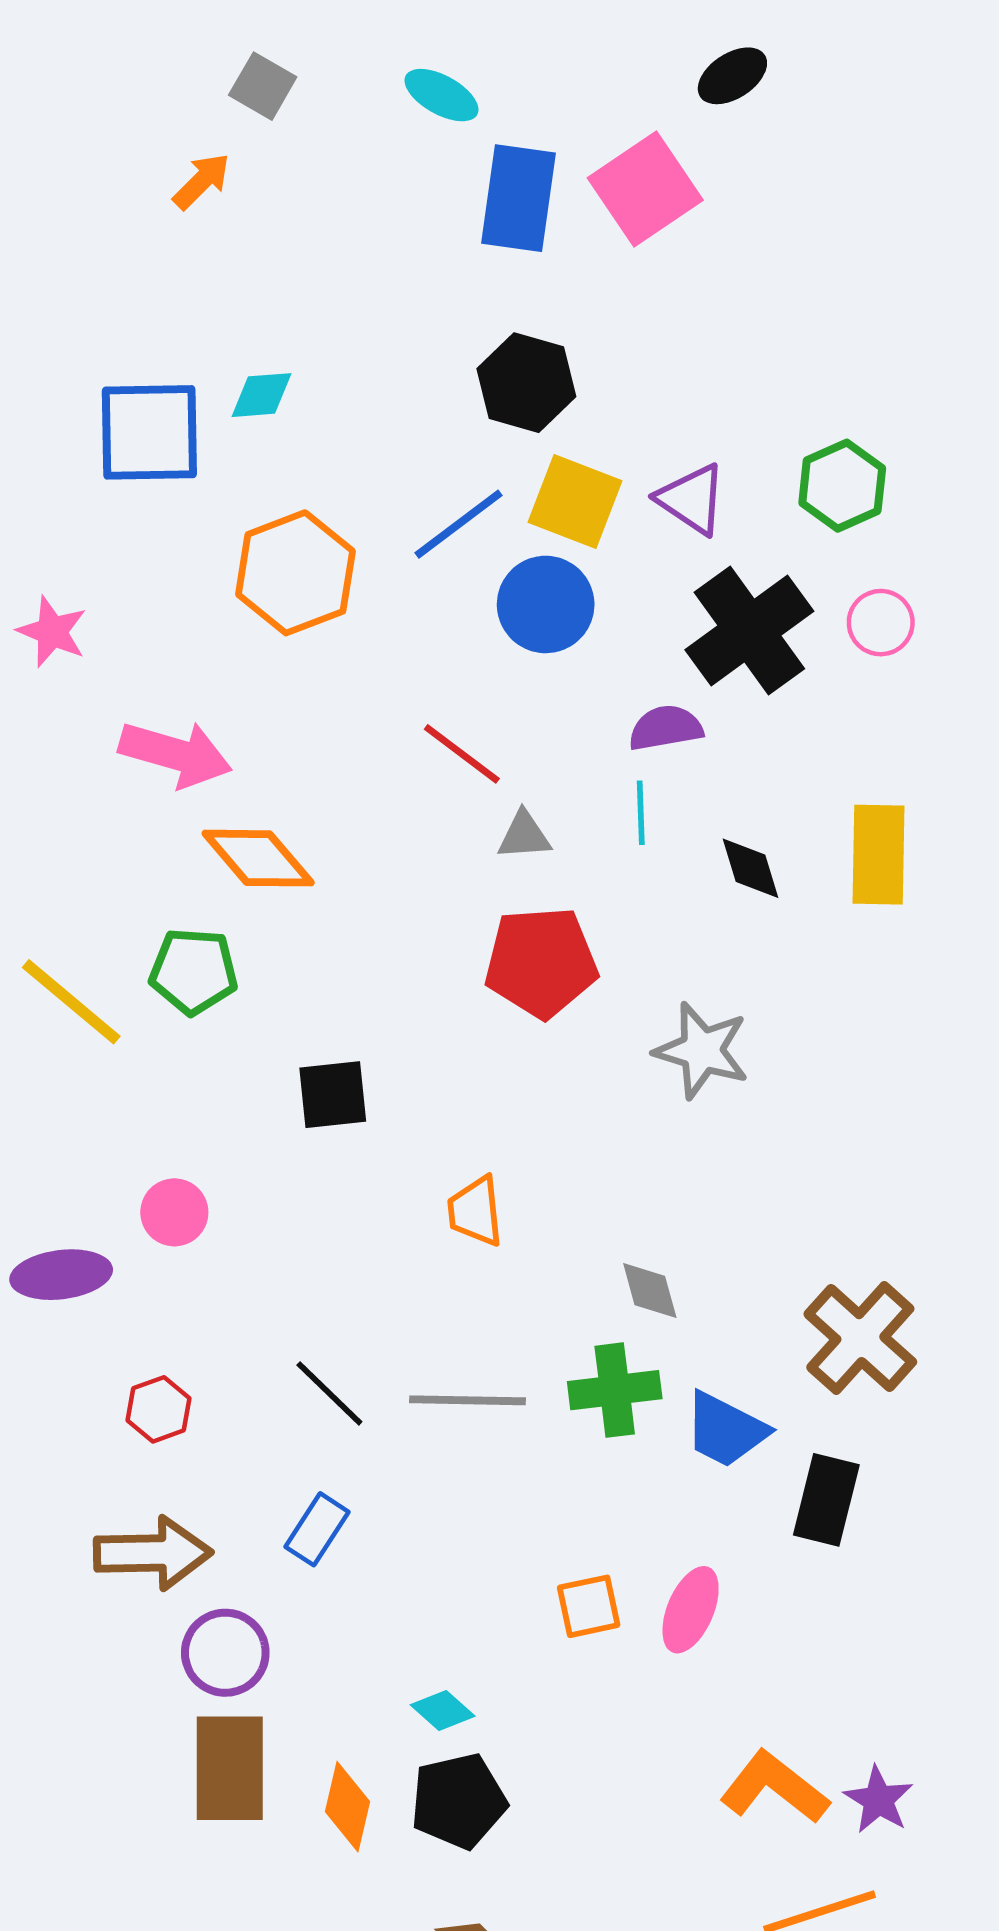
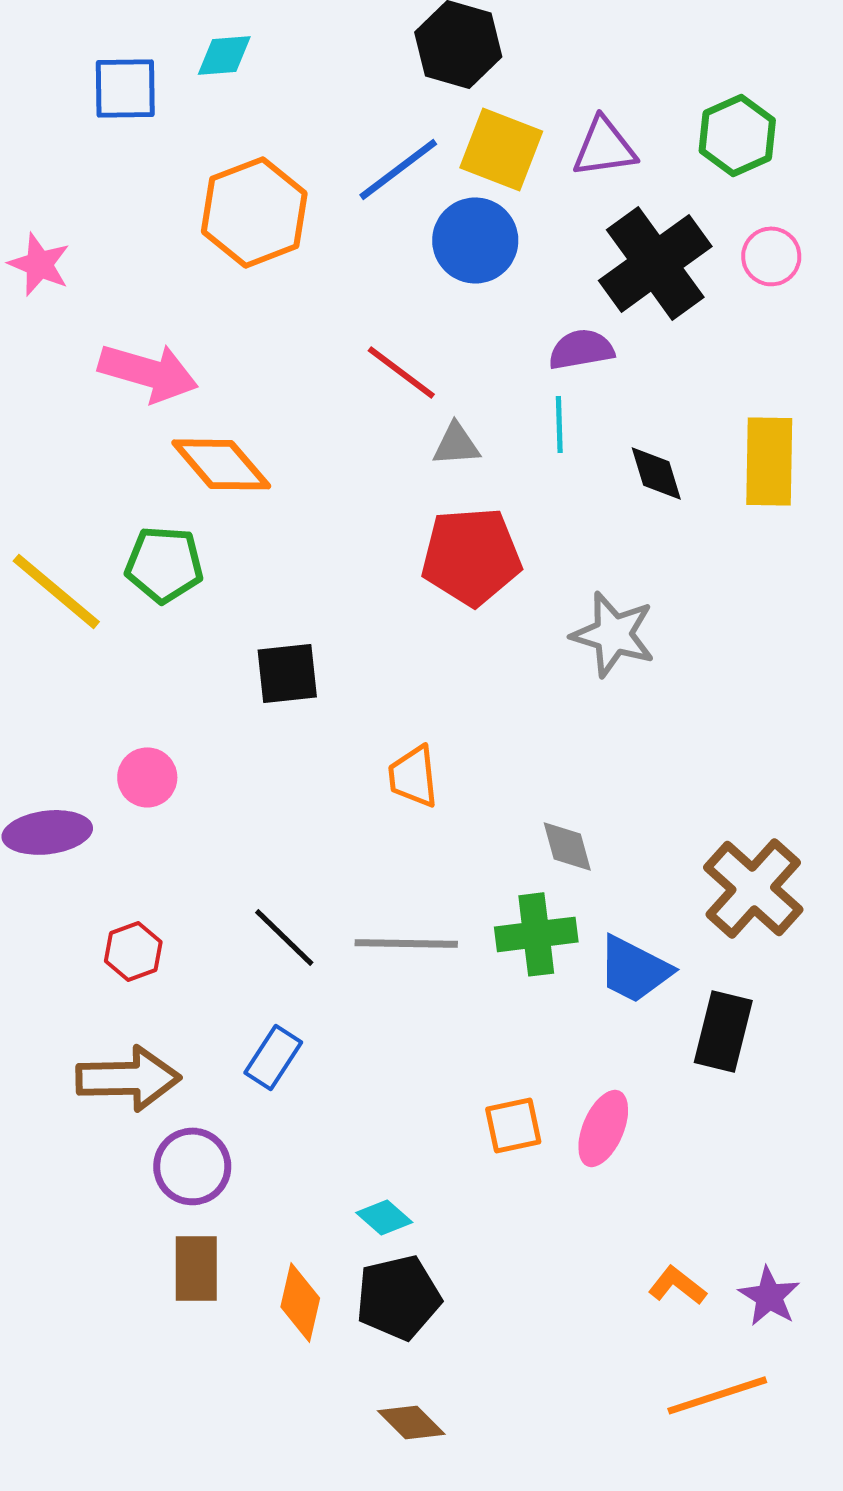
blue square: (149, 432) -> (125, 88), size x0.7
purple triangle: (692, 499) -> (604, 147), turned -42
brown rectangle: (230, 1768) -> (196, 1268), size x0.7
orange L-shape: (774, 1787) -> (677, 1285), size x0.6

